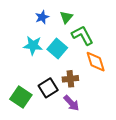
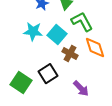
brown cross: (70, 79) -> (70, 54), moved, turned 35
purple arrow: (71, 103) -> (81, 89), moved

